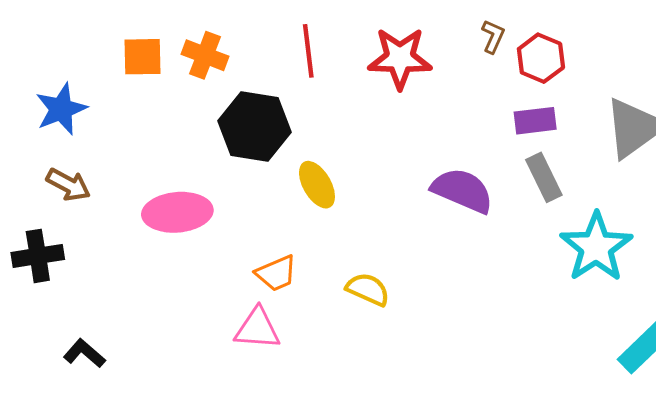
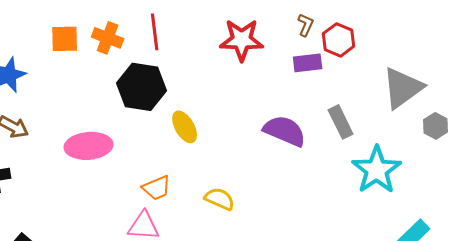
red line: (308, 51) -> (155, 32), moved
purple rectangle: (535, 121) -> (308, 63), moved

